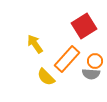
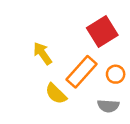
gray semicircle: (91, 74) -> (108, 106), moved

